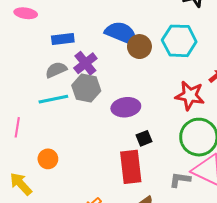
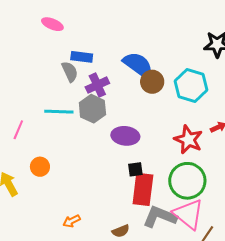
gray semicircle: (56, 70) -> (70, 72), moved, turned 75
red rectangle: (131, 167) -> (143, 189), moved
gray L-shape: (180, 180) -> (160, 217), size x1.6

